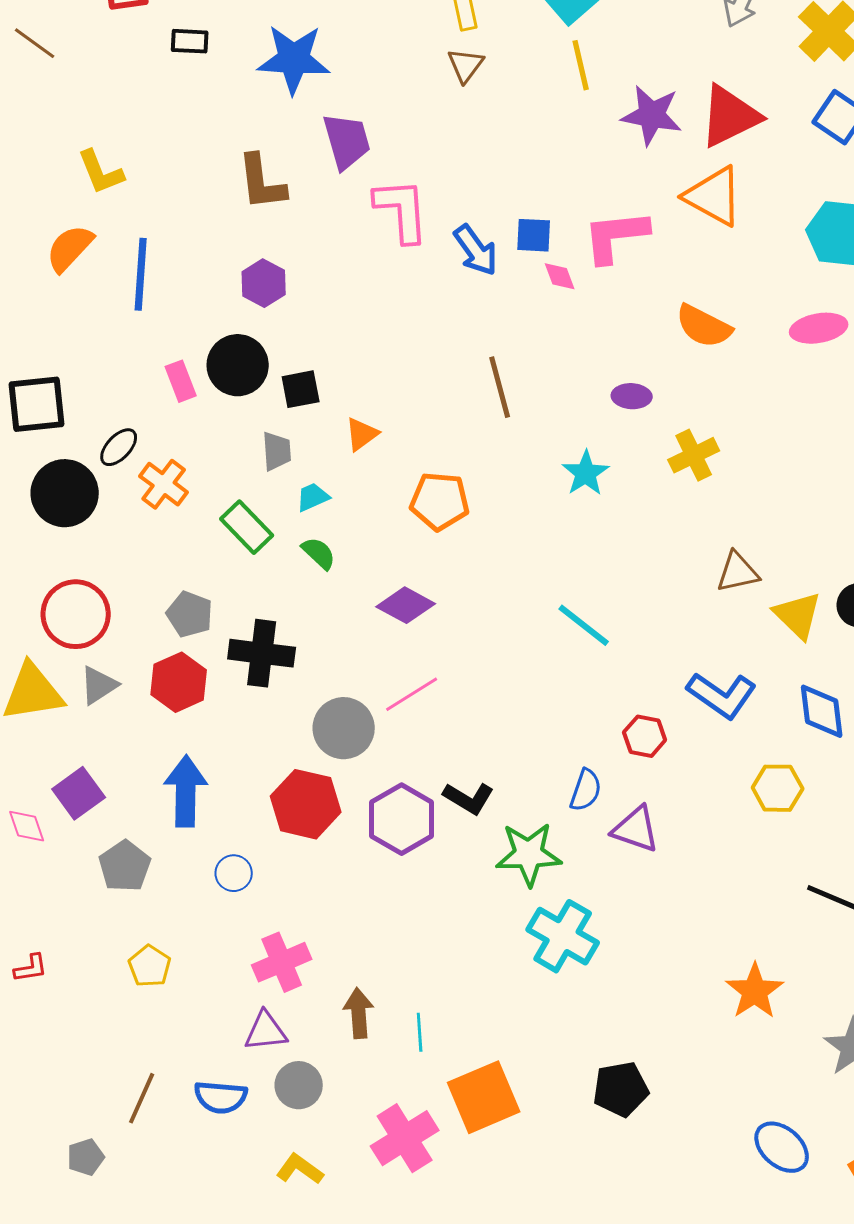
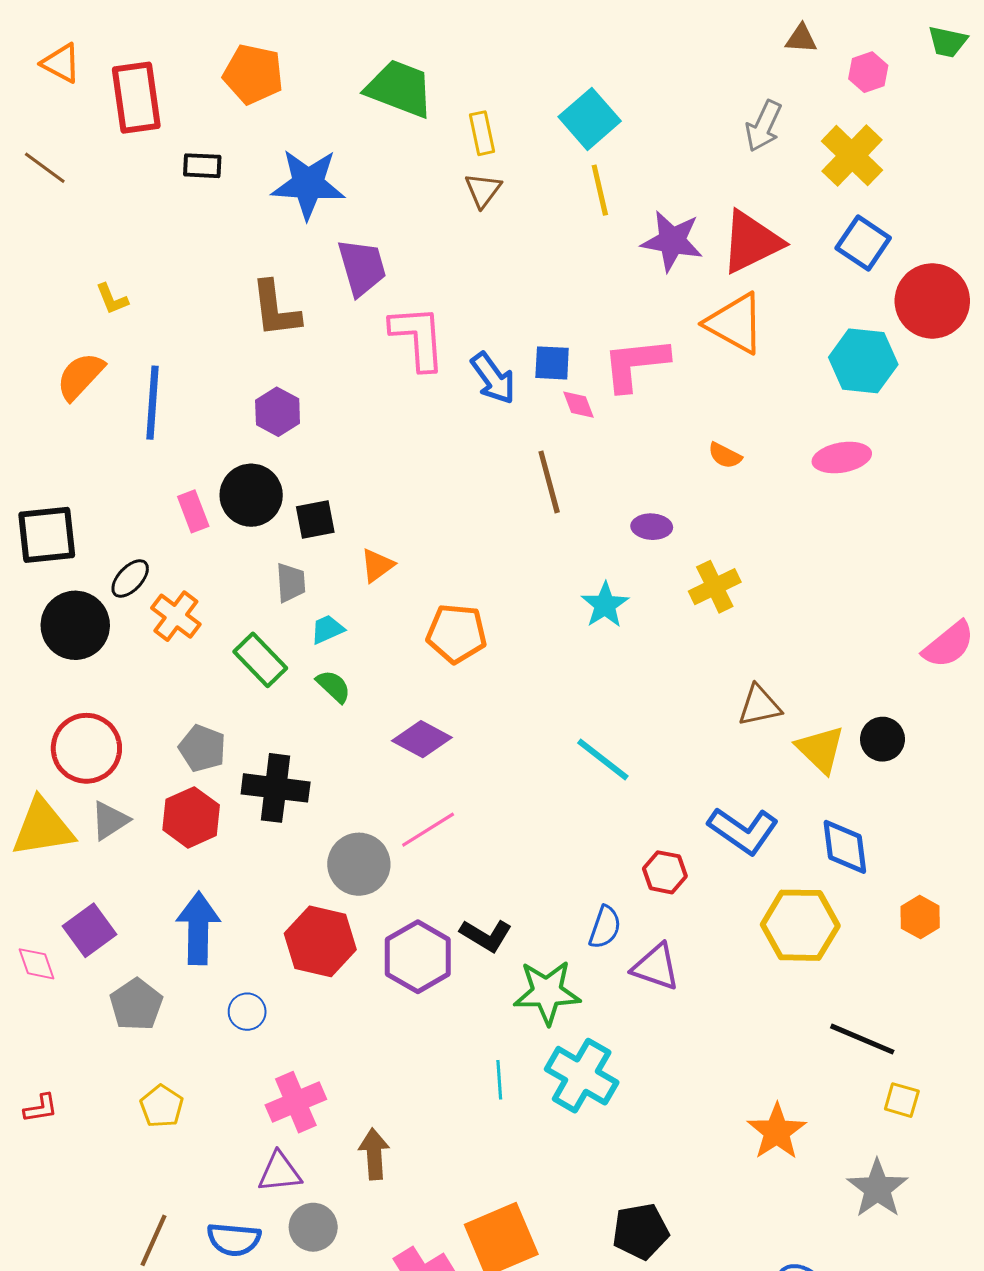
yellow L-shape: (101, 172) -> (112, 299), size x0.7
orange semicircle: (704, 326) -> (725, 455), size x0.6
brown line: (500, 387) -> (549, 482), moved
yellow hexagon: (778, 788) -> (800, 925), size x1.5
cyan line: (420, 1032) -> (499, 1080), moved

